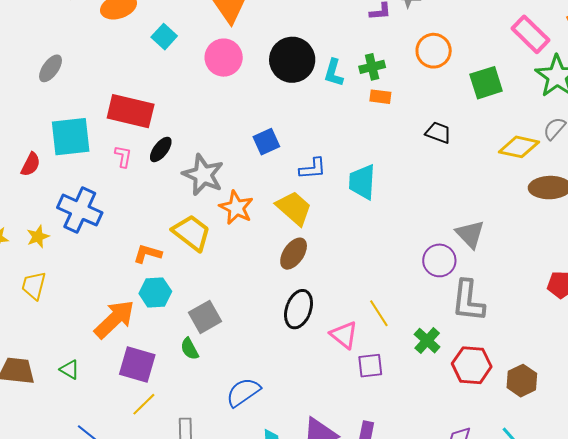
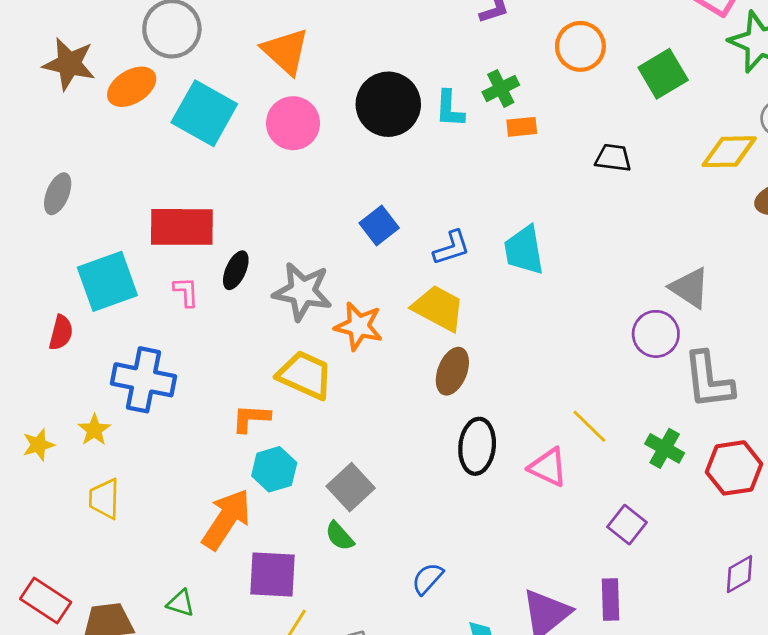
cyan square: (164, 37) -> (204, 113), size x1.8
purple square: (370, 366) -> (627, 525), moved, turned -32
blue semicircle: (243, 392) -> (427, 579), size x0.7

